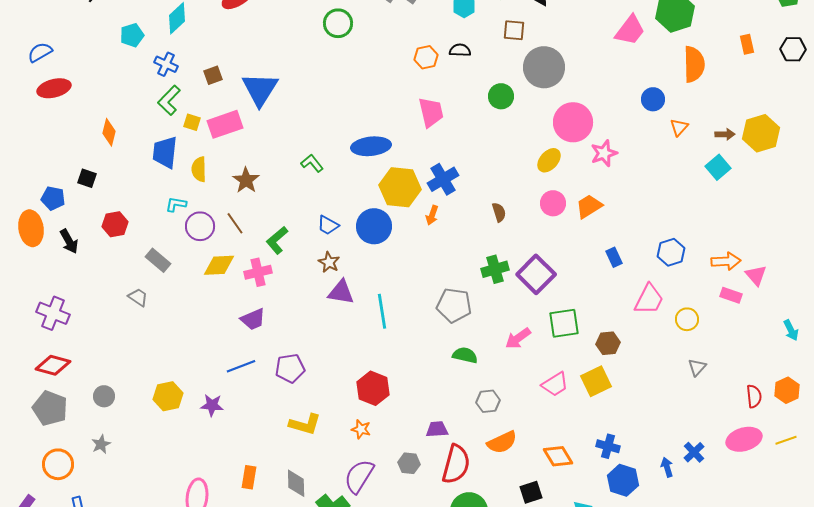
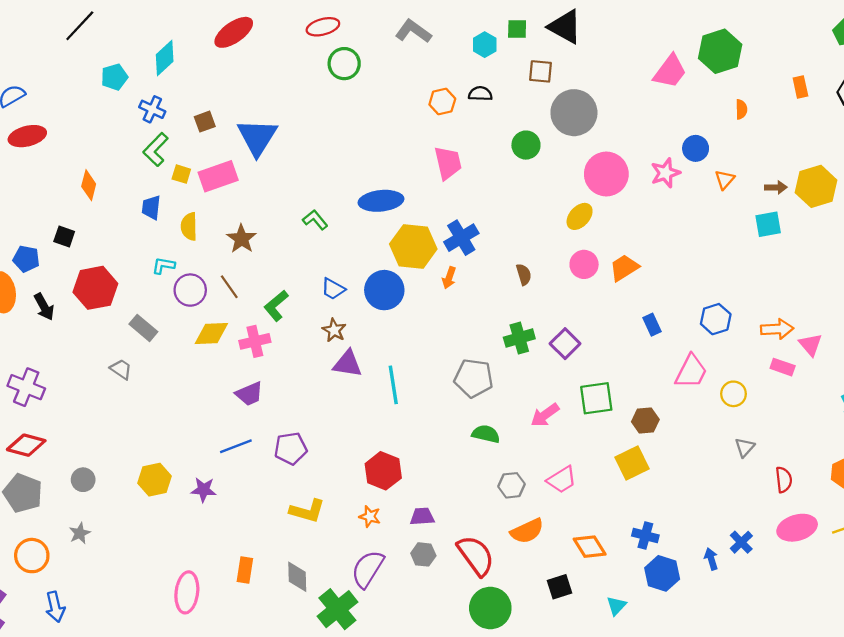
orange semicircle: (694, 64) -> (741, 109), size x0.5
blue trapezoid: (165, 152) -> (151, 207), size x0.7
pink star: (604, 153) -> (665, 173), moved
cyan square: (718, 167) -> (768, 224), turned 30
red hexagon: (115, 224) -> (95, 288), size x1.5
purple square: (536, 274) -> (565, 344), size x0.7
pink trapezoid: (555, 384) -> (562, 480), moved
red semicircle: (754, 396) -> (784, 480), moved
purple trapezoid: (437, 429) -> (422, 517), moved
red semicircle: (456, 464) -> (476, 556), turned -51

